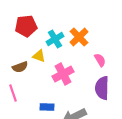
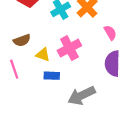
yellow triangle: (39, 56) -> (43, 55), moved
blue rectangle: (47, 107) -> (52, 76), moved

